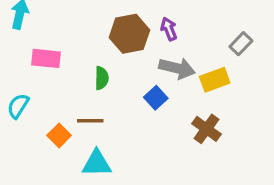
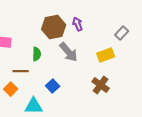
gray arrow: (177, 68) -> (69, 52), moved, turned 35
blue square: (156, 98) -> (53, 86), moved
brown line: (90, 121) -> (21, 71), moved

